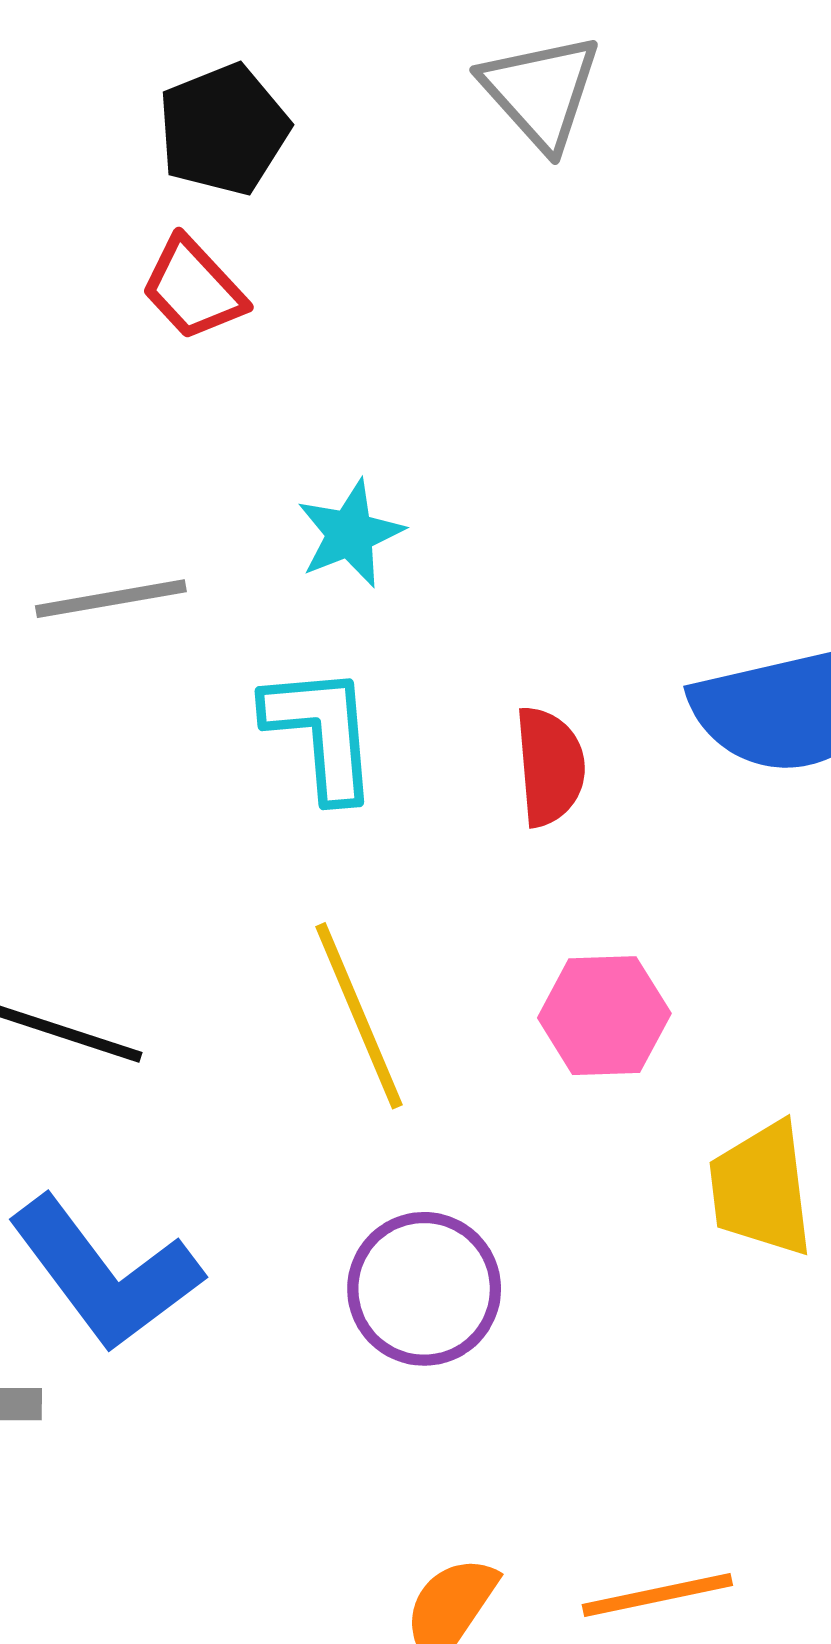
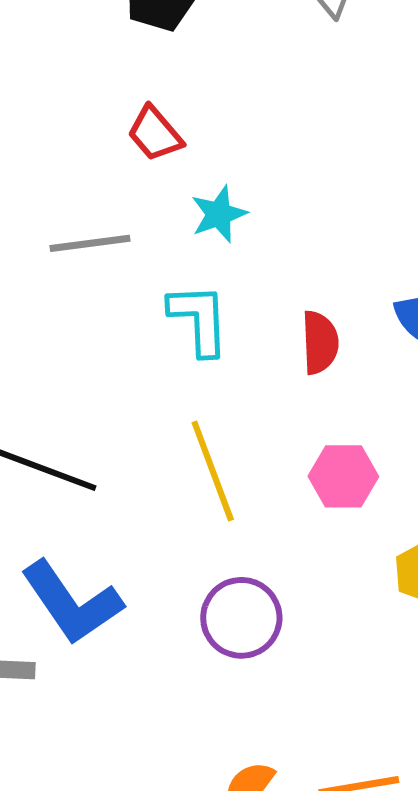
red trapezoid: (193, 289) -> (155, 134), moved

